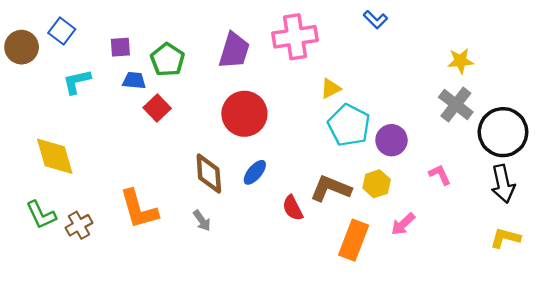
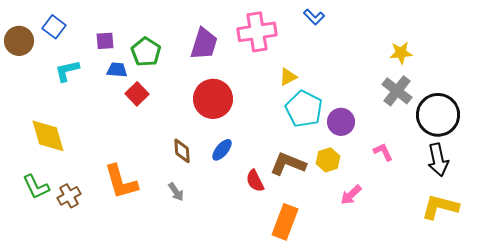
blue L-shape: (375, 20) -> (314, 17), moved
brown diamond: (209, 173) -> (182, 151), size x0.7
yellow L-shape: (505, 238) -> (440, 207), size x1.4
orange rectangle: (354, 240) -> (285, 222), moved

